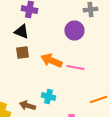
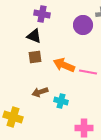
purple circle: (74, 31) -> (83, 25), moved
brown arrow: (27, 106) -> (40, 92), moved, turned -35

